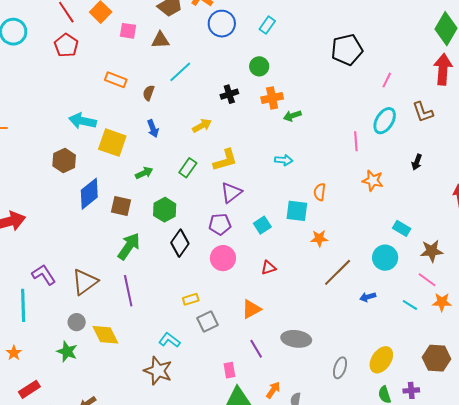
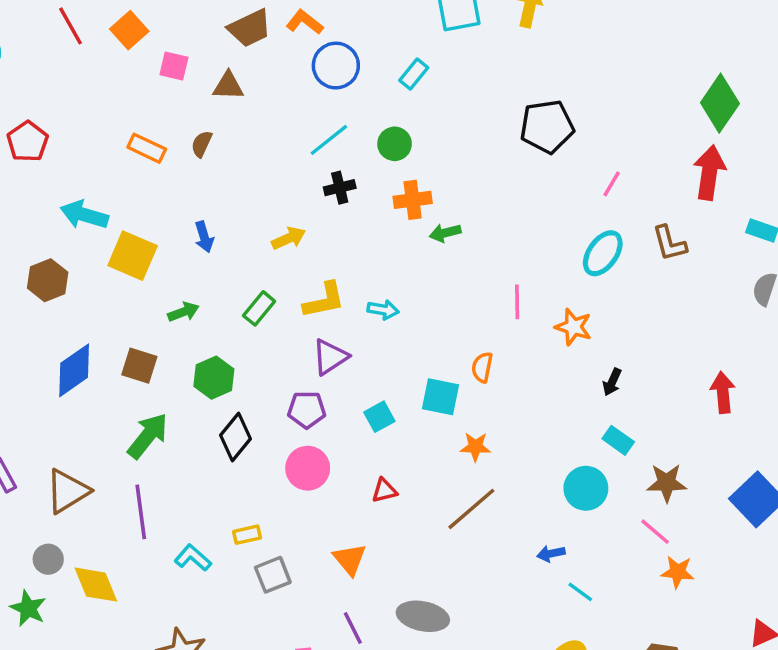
red pentagon: (66, 45) -> (28, 142), moved
cyan line: (180, 72) -> (329, 140), moved
brown semicircle: (149, 93) -> (202, 144), moved
pink line: (356, 141) -> (517, 302), moved
cyan arrow: (284, 160) -> (383, 310), moved
black arrow: (417, 162) -> (612, 382), moved
orange star: (373, 181) -> (573, 327), moved
blue diamond: (89, 194) -> (74, 370), moved
brown line: (338, 272) -> (471, 509), moved
cyan line: (410, 305) -> (580, 592), moved
orange triangle: (251, 309) -> (350, 559), turned -45
cyan L-shape: (169, 340) -> (193, 558), moved

